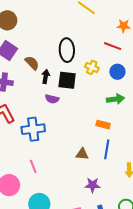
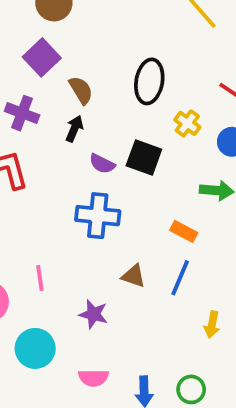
black arrow: (46, 77) -> (74, 129), moved
black square: (67, 80) -> (144, 158), moved
blue cross: (33, 129) -> (98, 216), moved
purple star: (93, 185) -> (93, 314), moved

